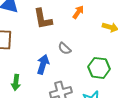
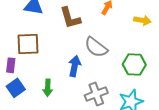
gray semicircle: (65, 48) -> (96, 47), size x1.6

